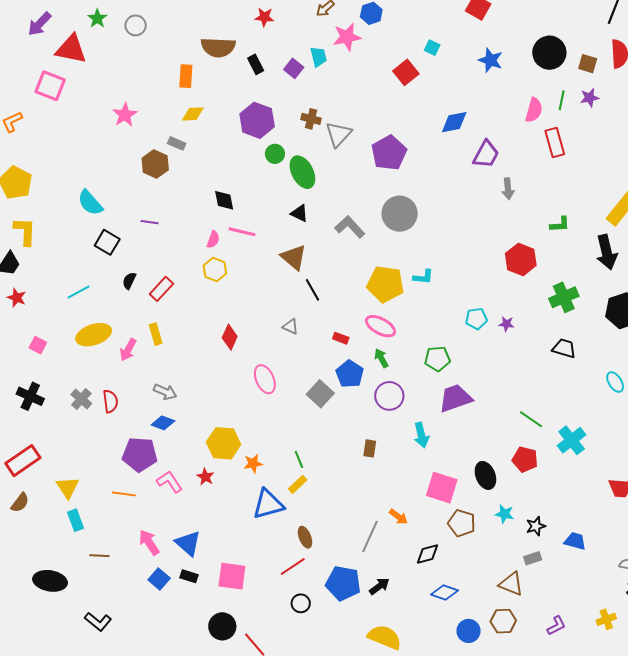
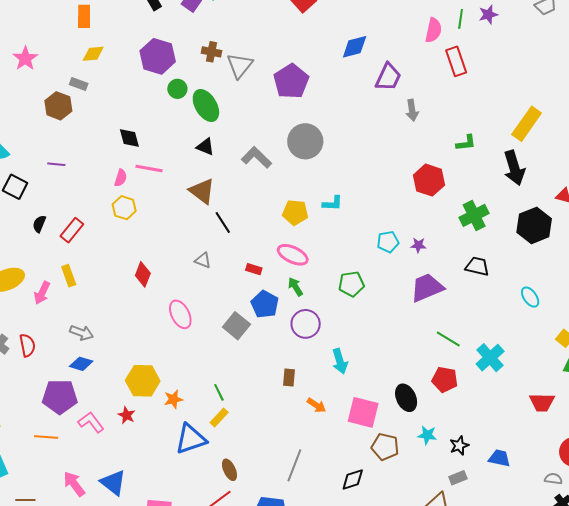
yellow pentagon: (385, 284) -> (295, 212), size x0.7
purple trapezoid: (455, 398) -> (427, 288), moved
orange arrow: (398, 517) -> (316, 405), moved

